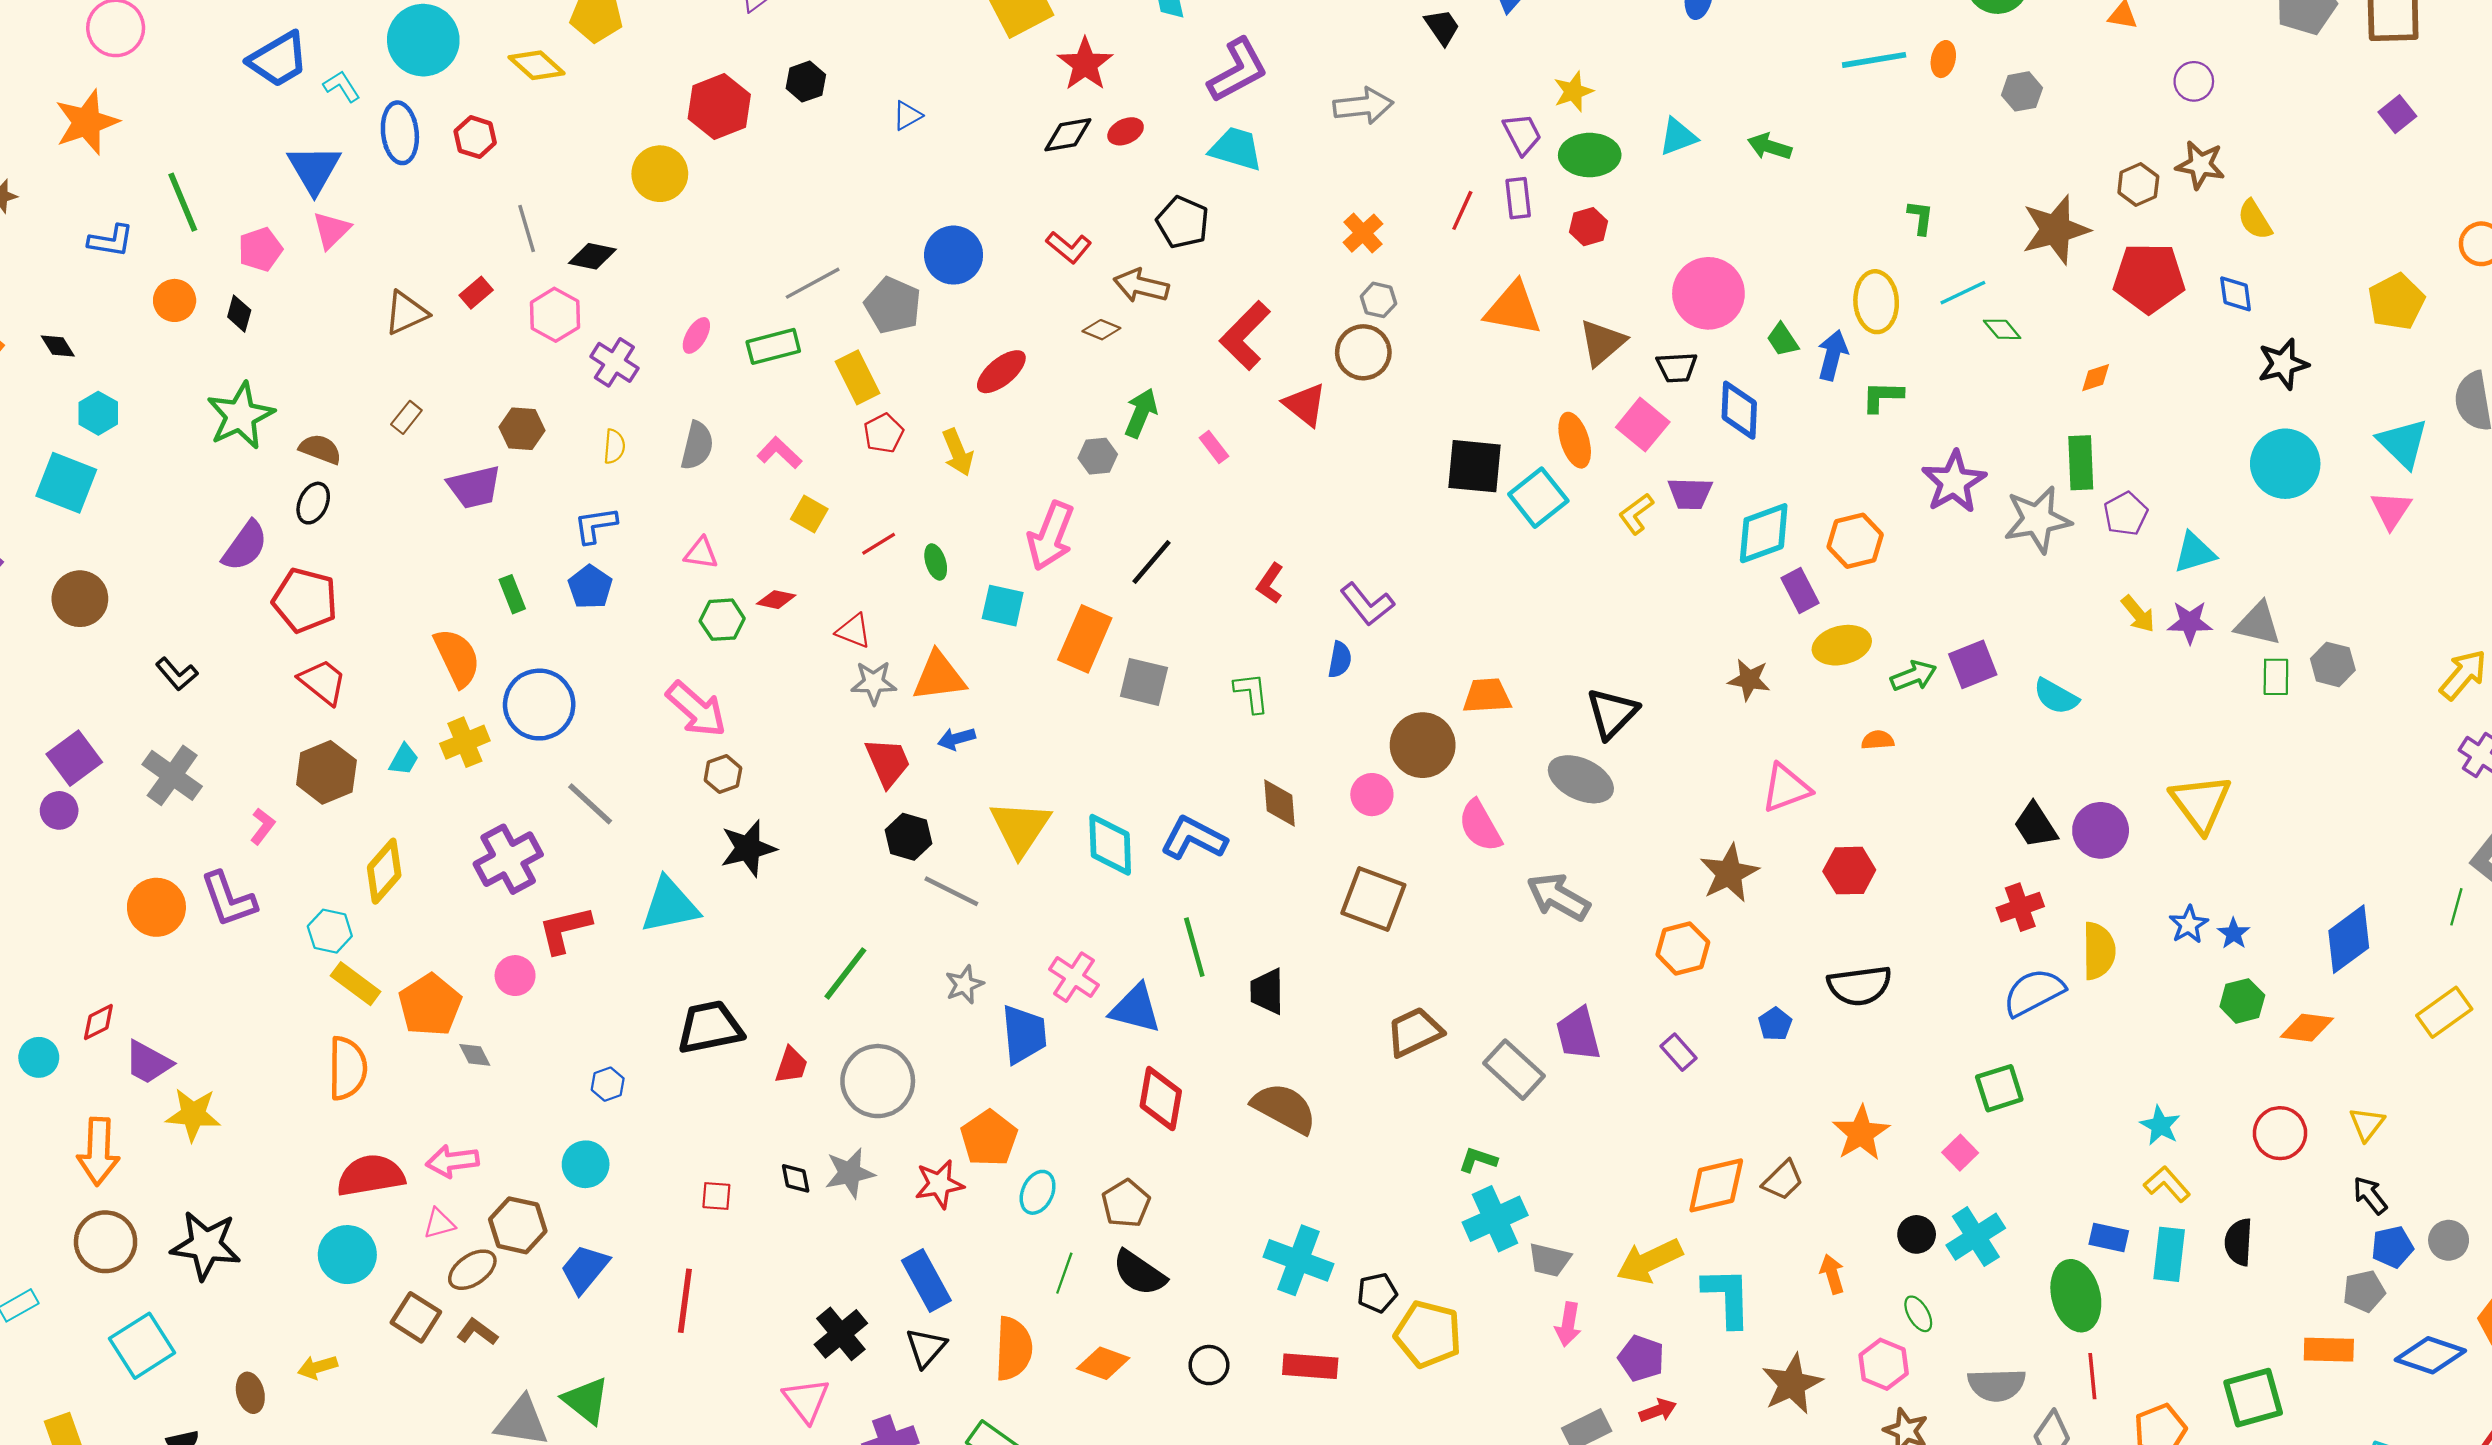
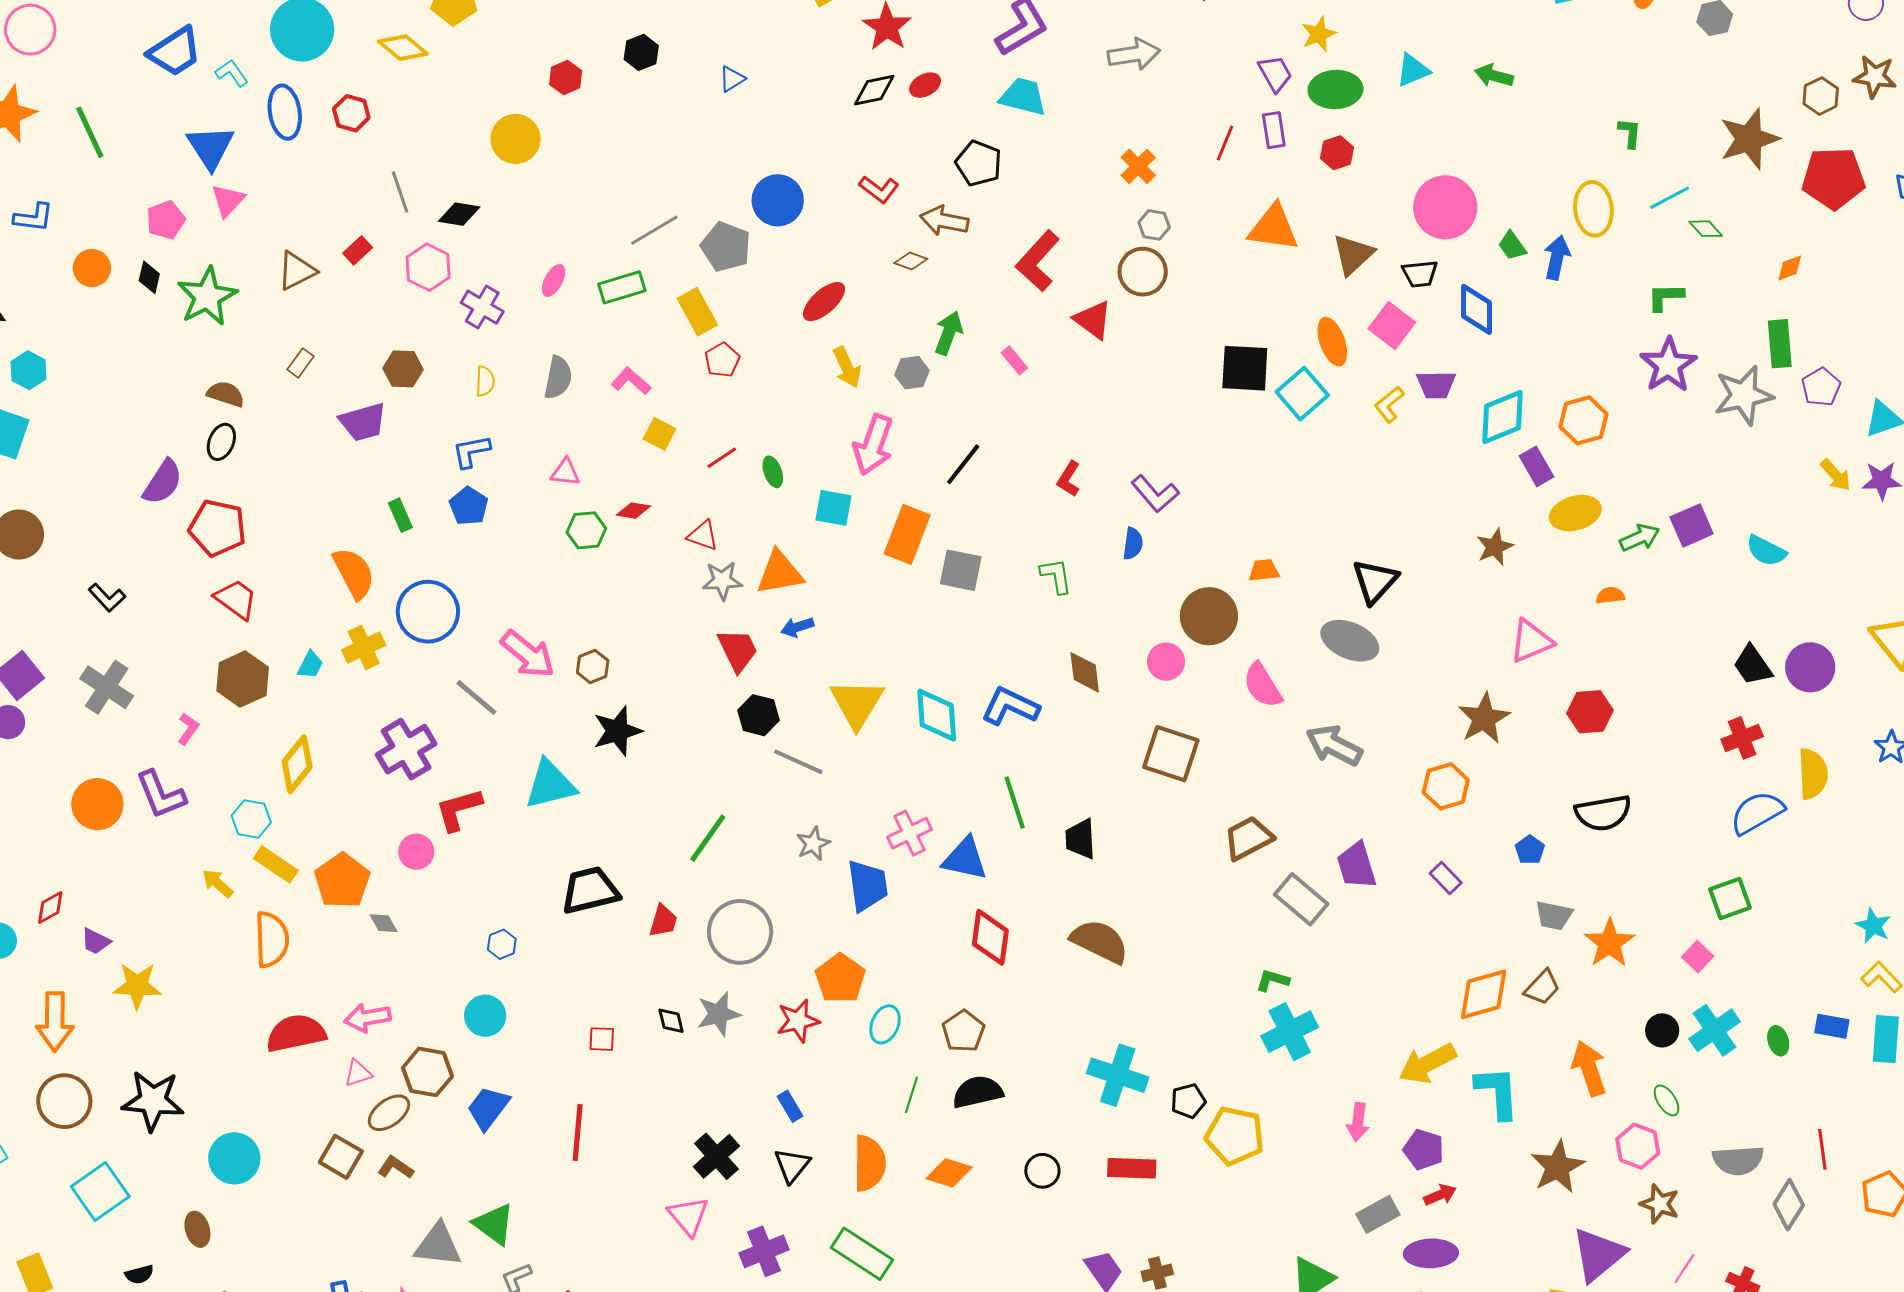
red hexagon: (719, 107) -> (566, 78), size x0.6
green line: (183, 202) -> (90, 132), moved
green L-shape: (1882, 397) -> (1665, 297), moved
green star: (240, 416) -> (207, 297), moved
yellow arrow: (958, 452) -> (847, 367), moved
brown star: (1749, 680) -> (1495, 547), turned -30
orange trapezoid: (1487, 696) -> (1264, 570), size x0.7
pink arrow: (696, 709) -> (528, 654), moved
pink cross: (1074, 977) -> (910, 833), turned 33
brown trapezoid: (1415, 1032) -> (1248, 838), moved
purple trapezoid: (148, 1062) -> (96, 941), size x0.7
cyan circle: (347, 1255) -> (234, 1158), moved
gray trapezoid: (1549, 1260) -> (1554, 915), moved
black semicircle: (1139, 1273) -> (978, 1092), turned 135
orange arrow: (1832, 1274) -> (1589, 1068), size x1.6
blue rectangle: (926, 1281) -> (790, 1106), size x0.6
green ellipse: (2076, 1296) -> (1778, 1041), moved, size x0.5
yellow arrow: (318, 1367) -> (218, 883), moved, turned 60

